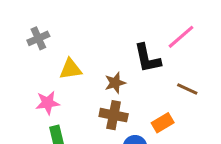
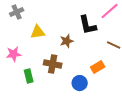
pink star: (48, 103) -> (14, 54), moved
brown cross: (114, 115) -> (53, 64), moved

